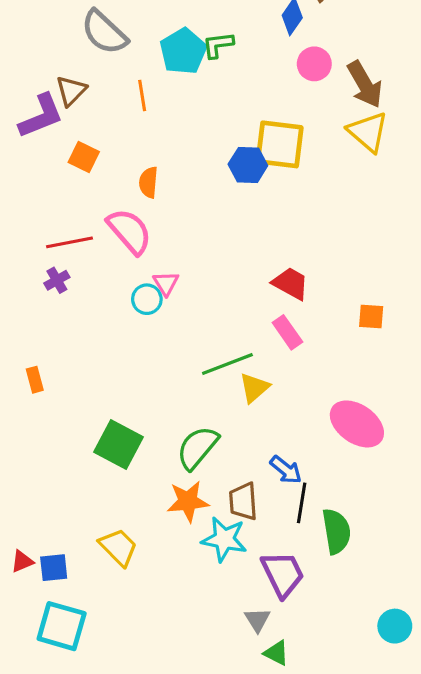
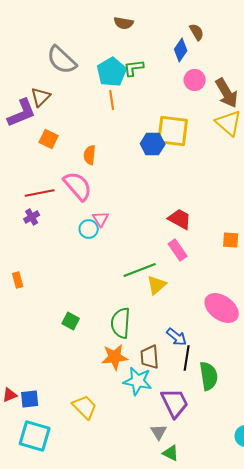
orange line: (142, 95) -> (112, 100), moved
green square: (118, 444) -> (71, 321), size x0.6
green semicircle: (197, 448) -> (121, 323), turned -36
yellow trapezoid: (118, 547) -> (85, 407), moved

